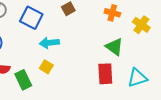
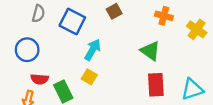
cyan arrow: (49, 43) -> (93, 50), turned 126
green triangle: (114, 47) -> (150, 51), moved

